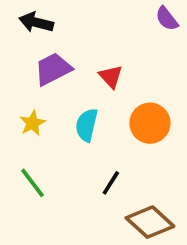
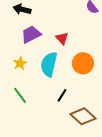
cyan semicircle: (87, 125) -> (49, 64), size x1.4

